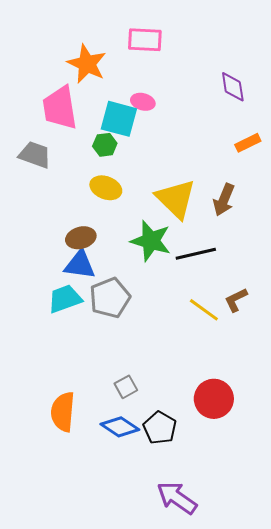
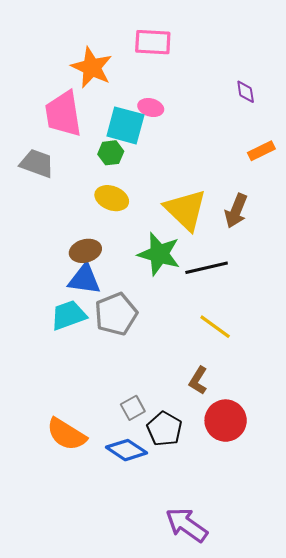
purple diamond: (233, 87) -> (246, 92), size x0.7
brown L-shape: (236, 300) -> (198, 380), moved, turned -32
orange semicircle: (63, 412) -> (66, 434), turned -63
black pentagon: (160, 428) -> (164, 429), moved

